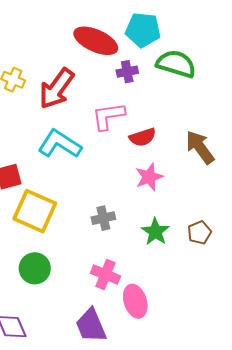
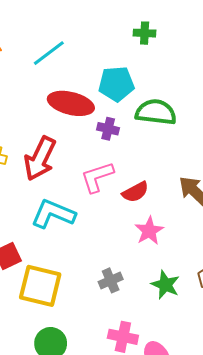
purple cross: (127, 72) -> (108, 129), turned 35

